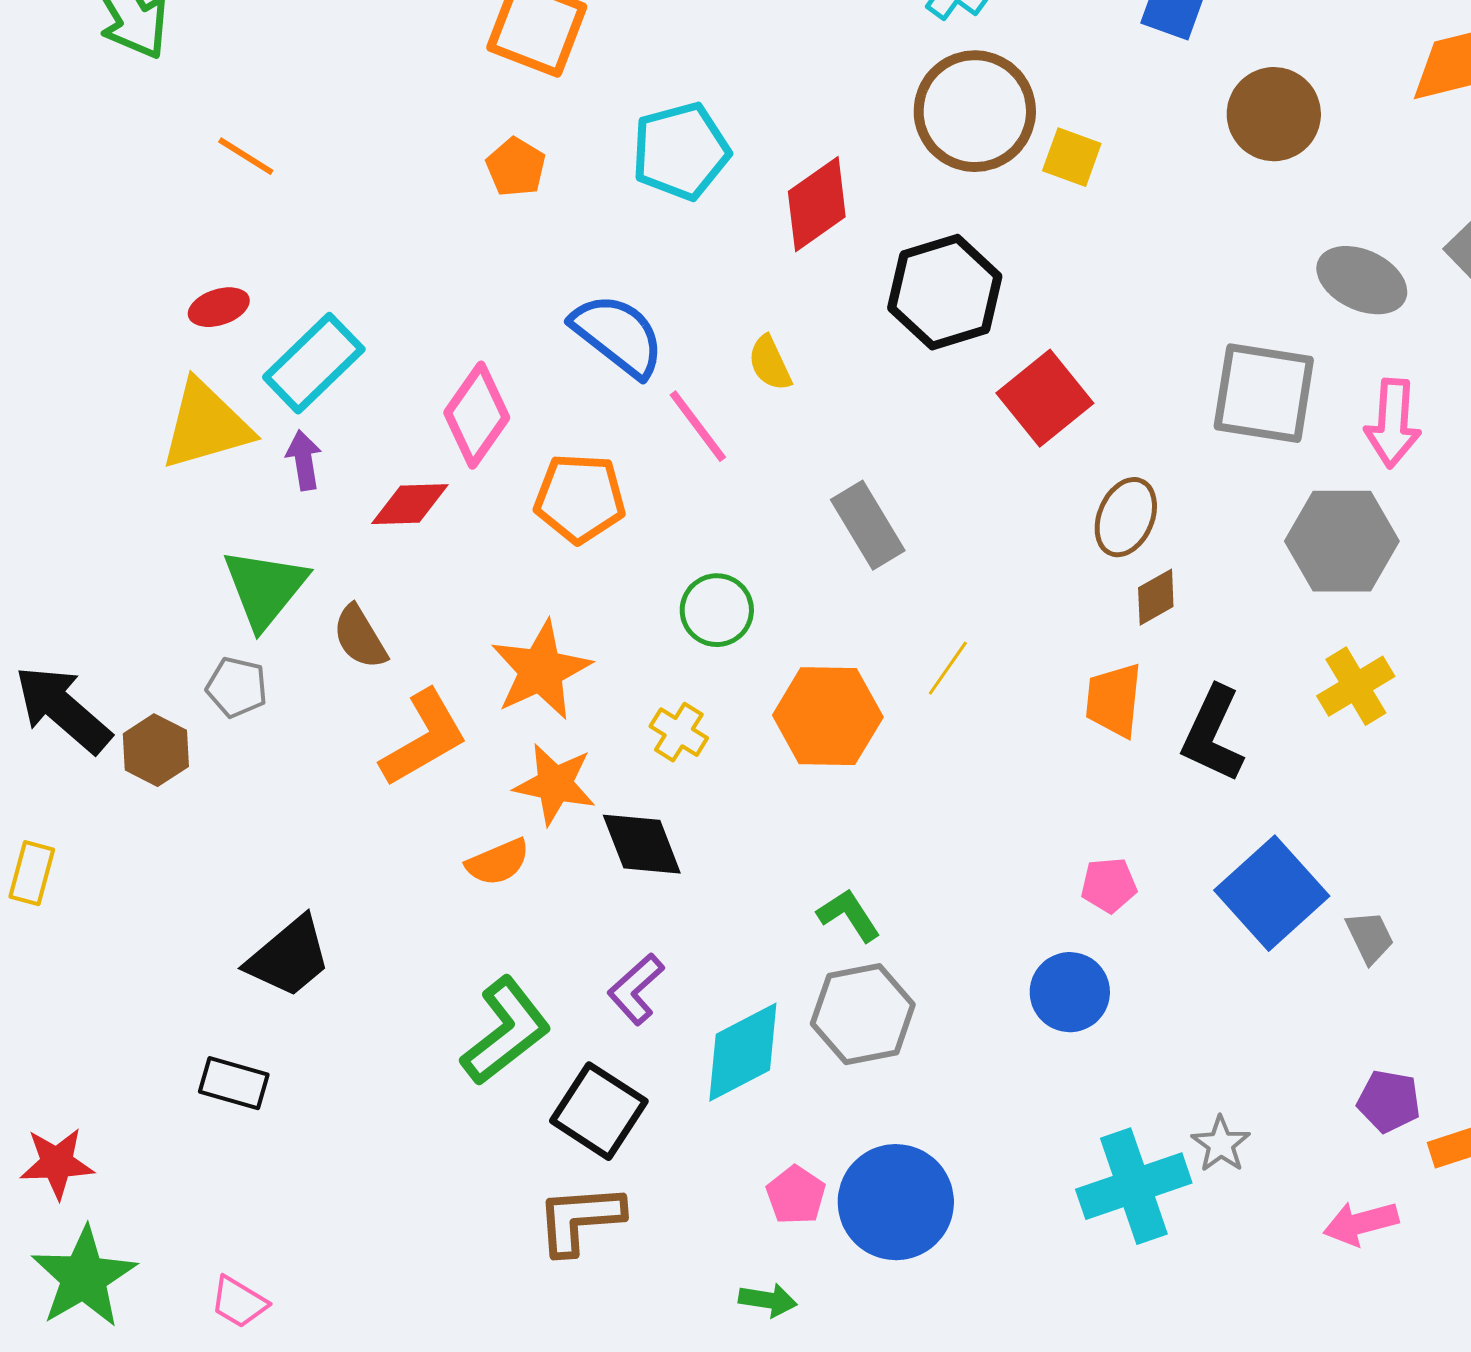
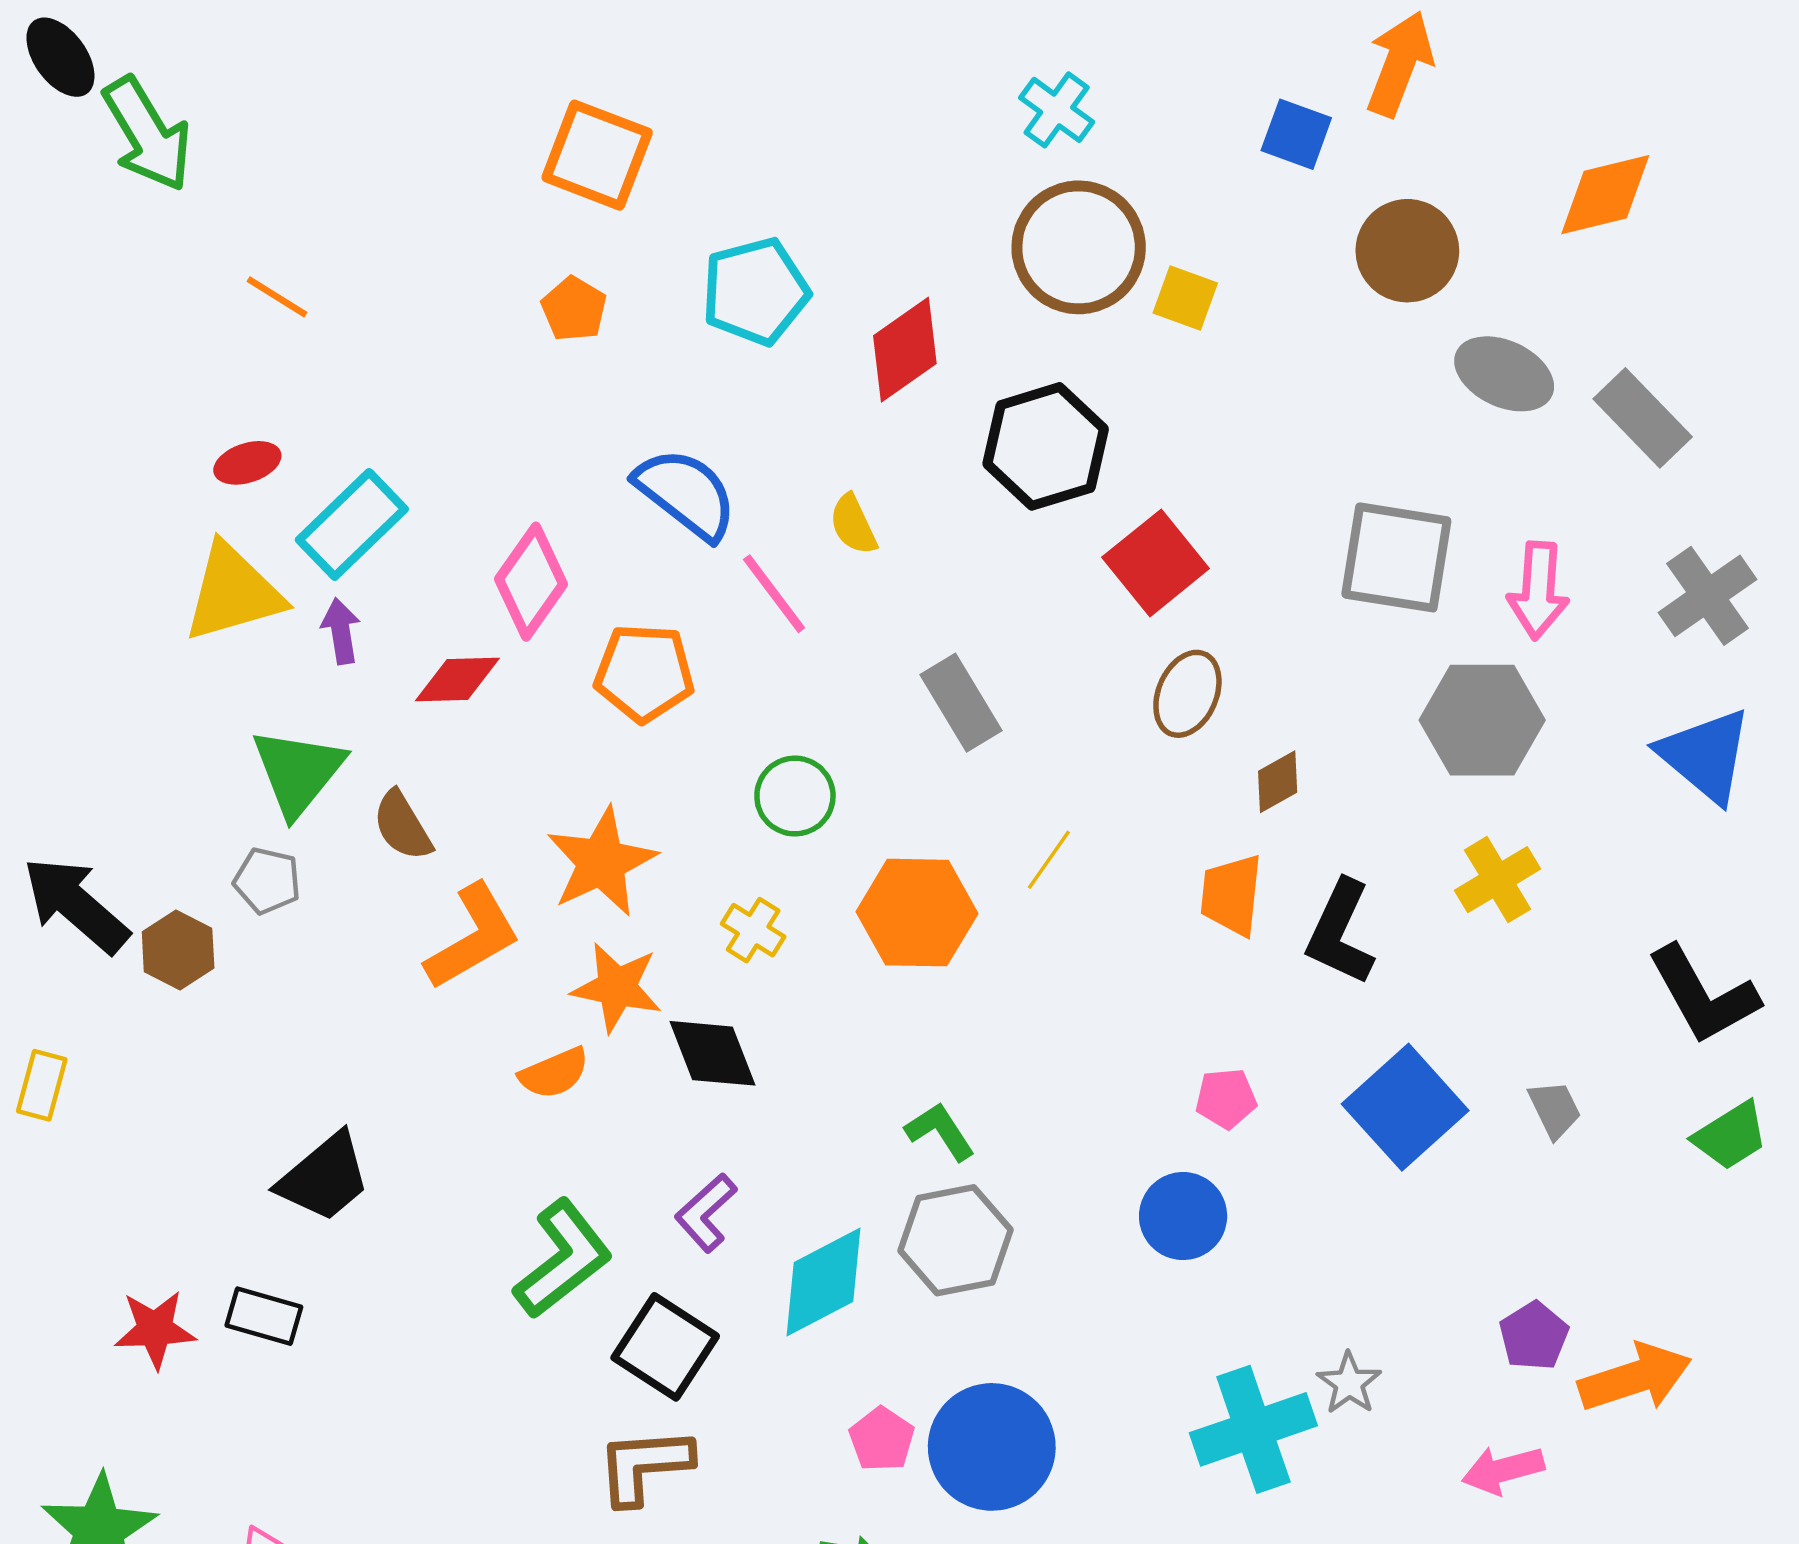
gray ellipse: (1362, 280) -> (1504, 374), moved
brown ellipse: (1126, 517) -> (1187, 694), moved
gray trapezoid: (1370, 937) -> (1555, 1109), moved
purple pentagon: (1389, 1101) -> (1534, 1336), turned 30
red star: (57, 1163) -> (155, 1329), moved

